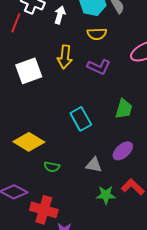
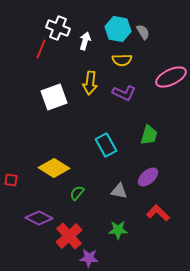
green semicircle: (52, 167) -> (77, 193), turned 119
green star: (106, 195) -> (118, 230), moved
red cross: (44, 210) -> (69, 236), turned 32

